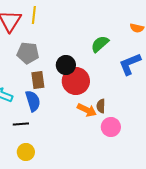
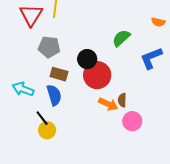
brown rectangle: (38, 80) -> (59, 74), turned -66
black line: (21, 124) -> (42, 118), turned 56
yellow circle: (26, 152) -> (47, 130), moved

